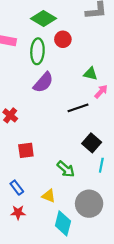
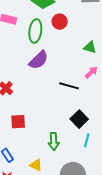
green triangle: (90, 74) -> (90, 47), moved
black line: (78, 108) -> (69, 86), turned 30
green arrow: (66, 169) -> (54, 141), turned 42

